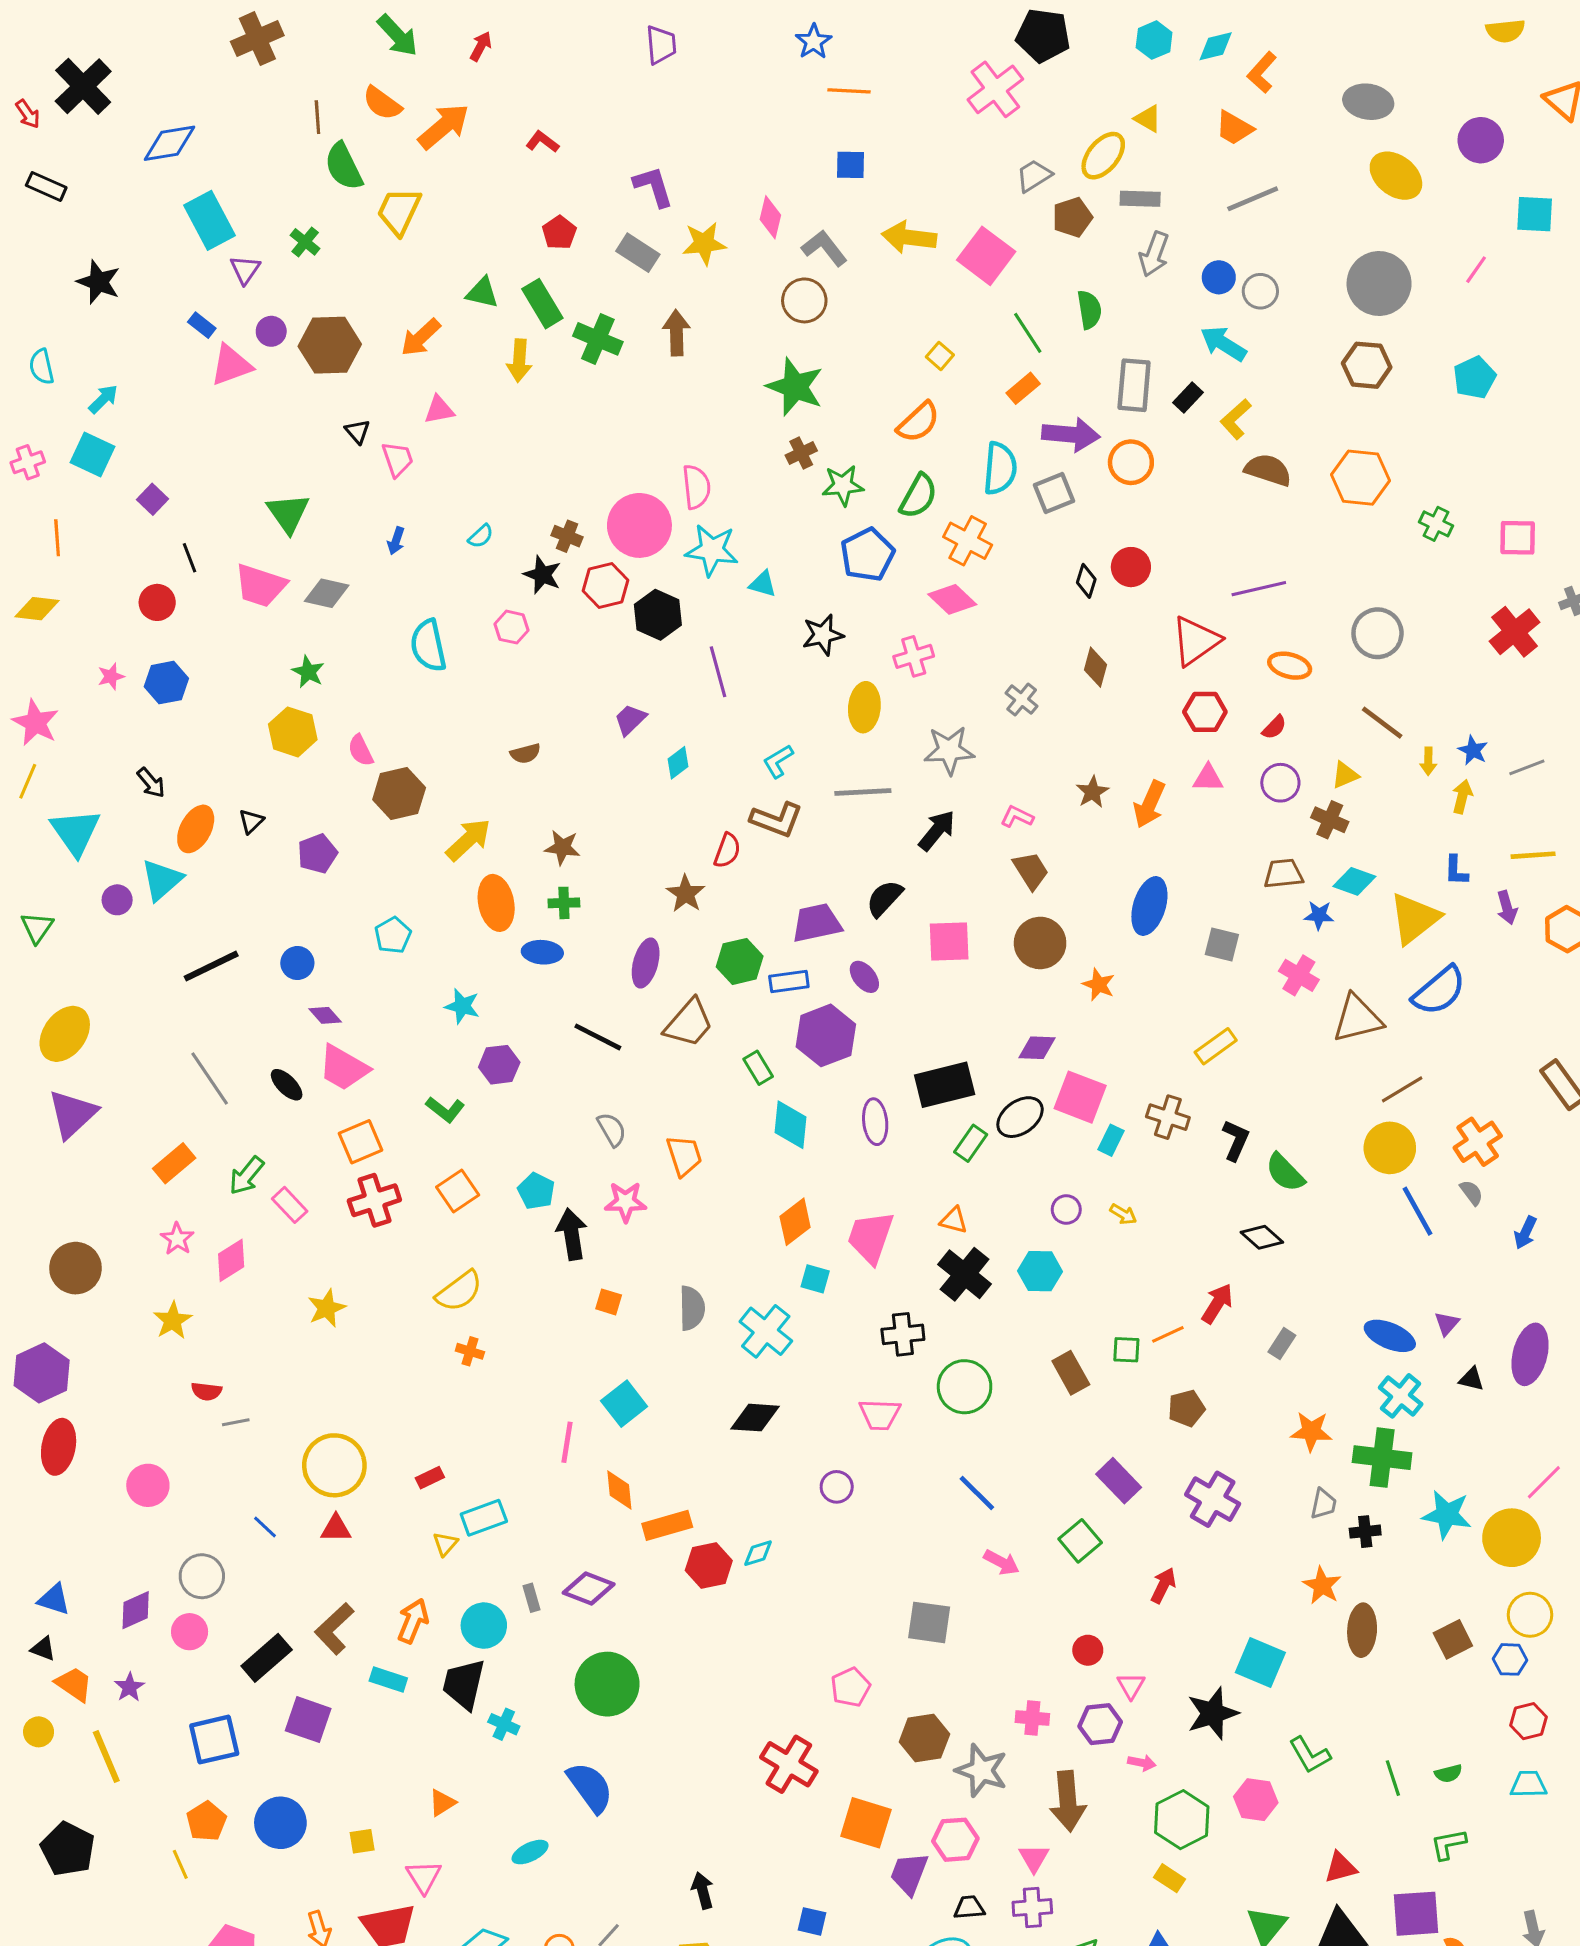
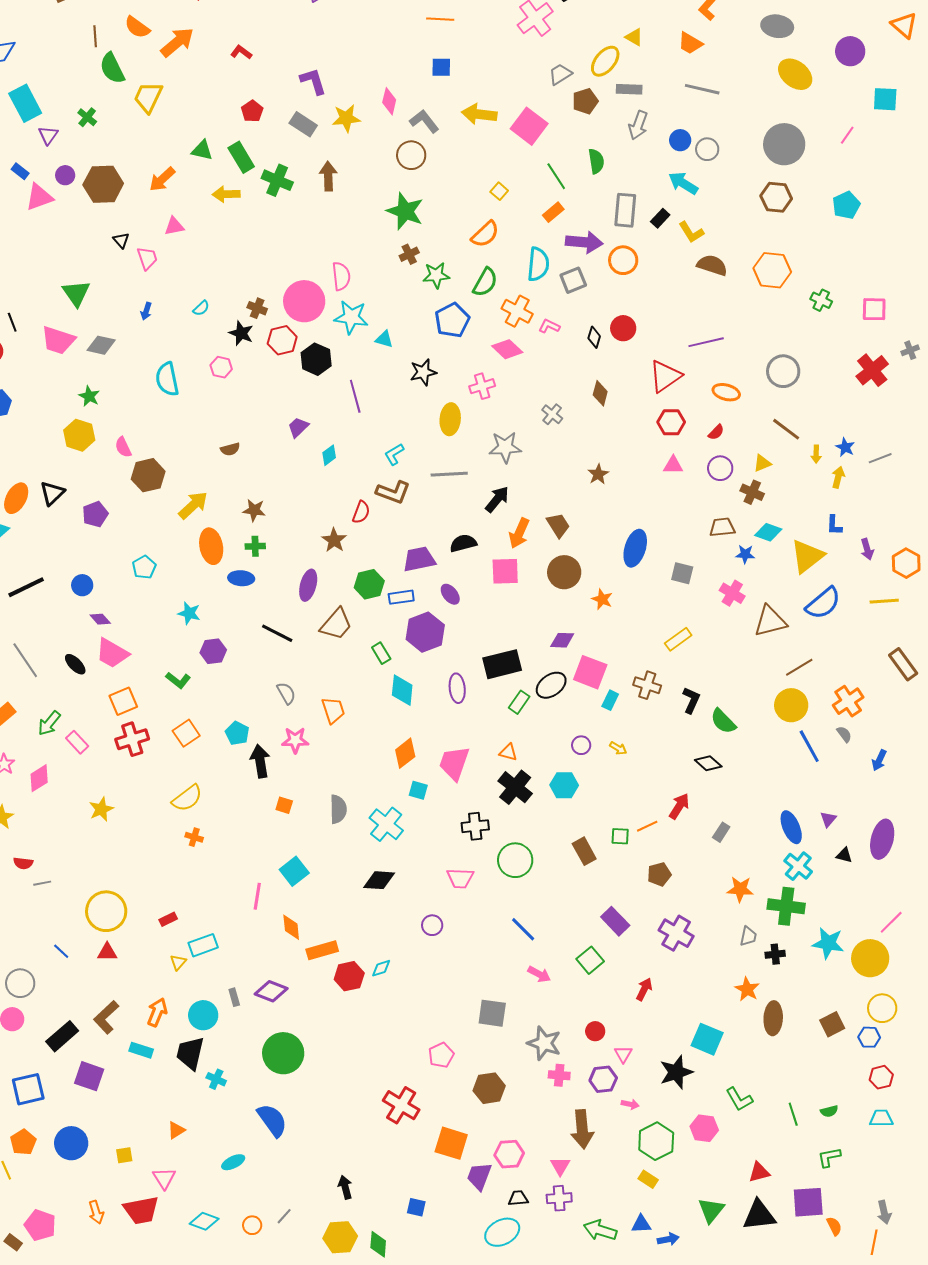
gray line: (1253, 199) -> (702, 89), turned 36
yellow arrow: (519, 361) -> (226, 194), turned 84
yellow L-shape: (1236, 419) -> (691, 232), turned -80
orange arrow: (1149, 804) -> (519, 533), moved
pink L-shape: (1017, 817) -> (549, 326), moved
black triangle: (251, 821) -> (52, 493), size x1.5
yellow line: (1533, 855) -> (884, 601), moved
black semicircle: (884, 898) -> (463, 543), turned 32
blue ellipse: (1390, 1336) -> (791, 827), turned 44
gray star: (981, 1770) -> (544, 1043), moved

